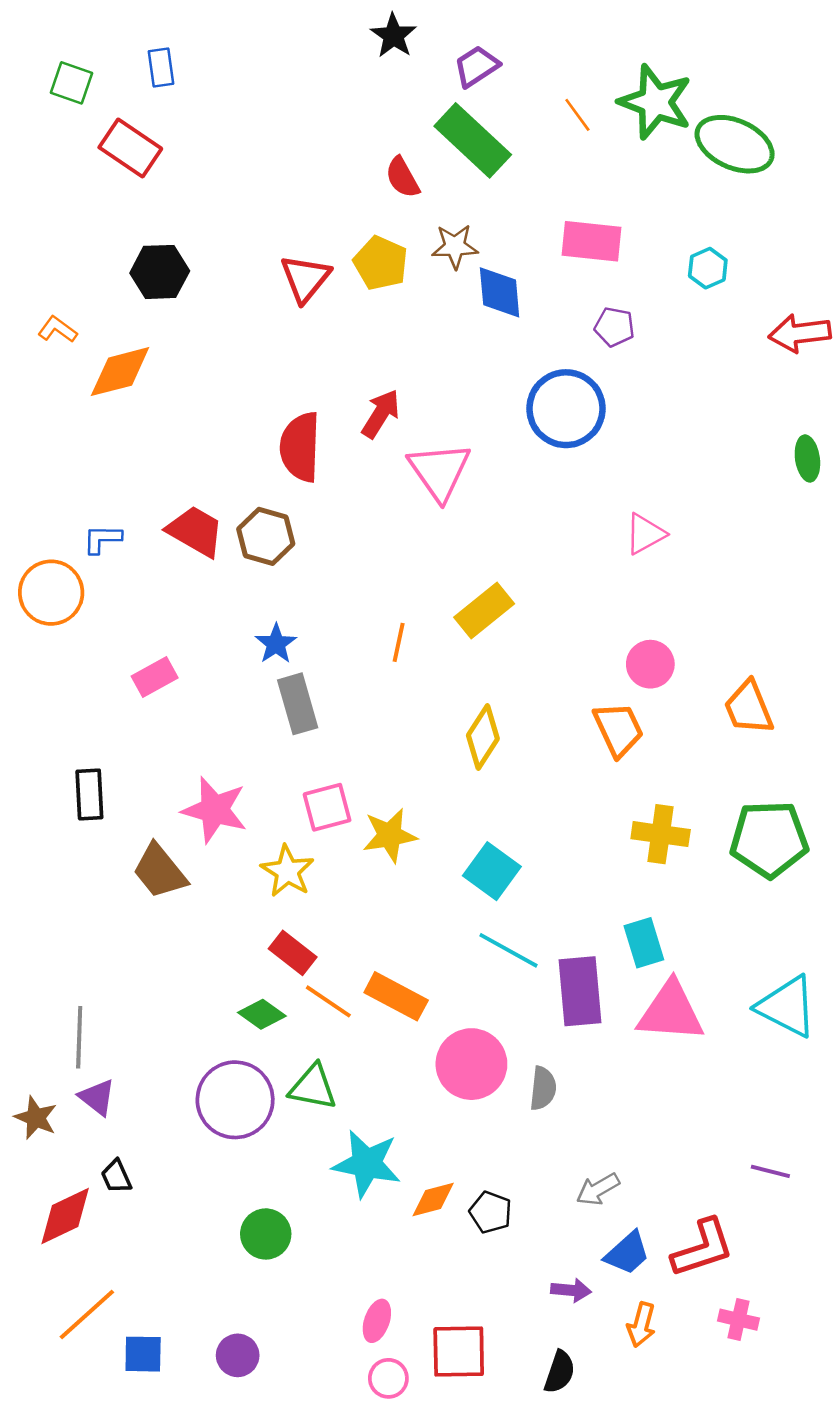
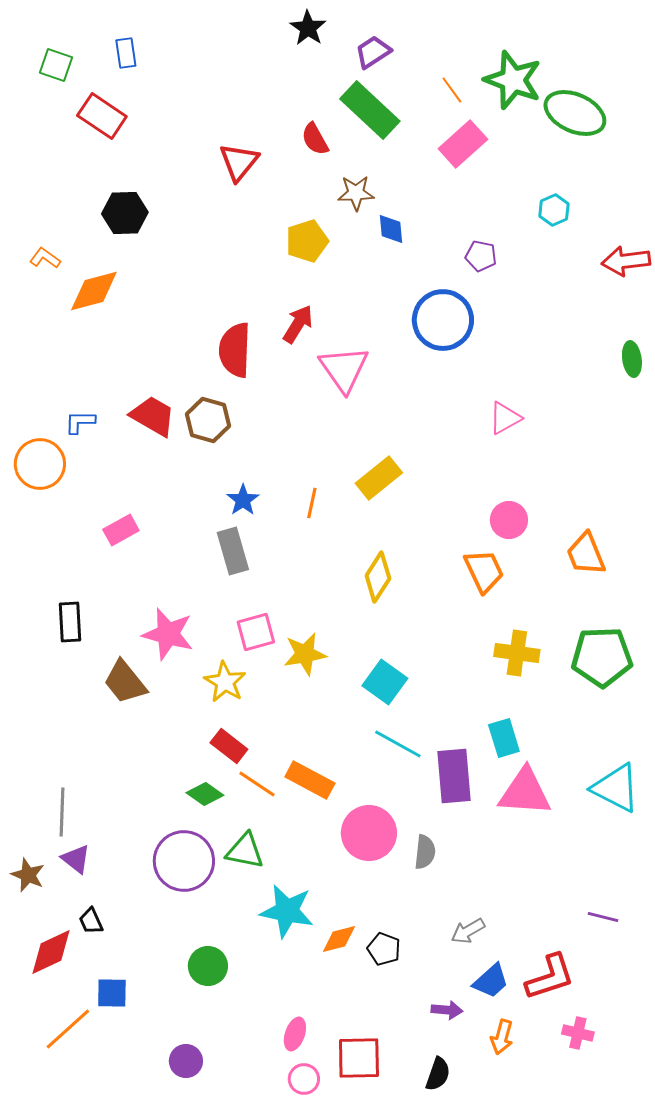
pink rectangle: (592, 241) -> (463, 144), moved, turned -48
yellow pentagon: (381, 263) -> (307, 241), moved, turned 30
red triangle: (305, 278) -> (239, 162), moved
blue diamond: (500, 292) -> (391, 229), size x0.7
blue star: (276, 644) -> (243, 500), moved
blue square: (143, 1354) -> (112, 993), moved

